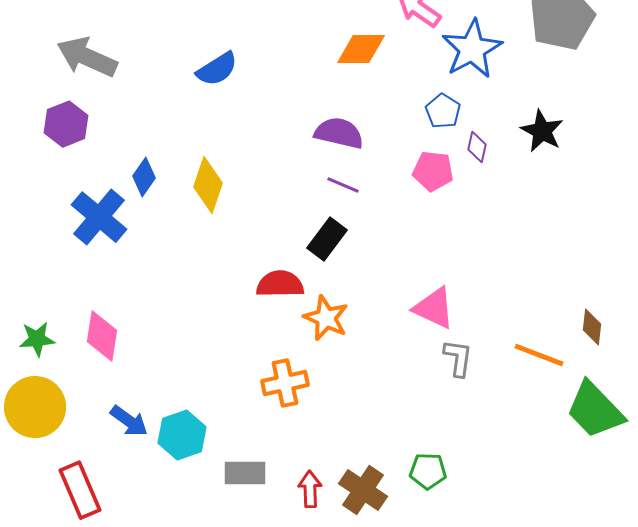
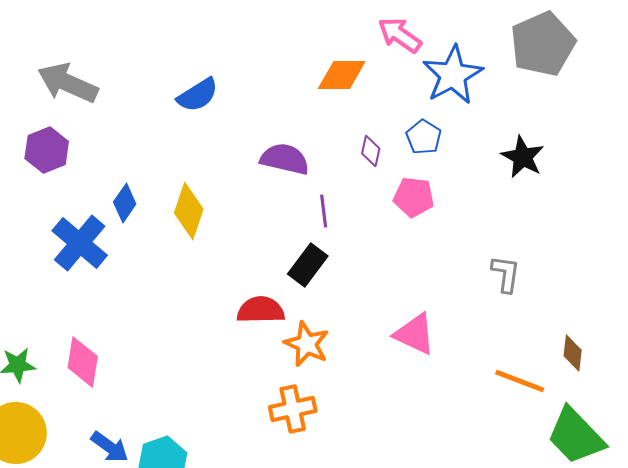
purple semicircle: (339, 133) -> (285, 159), moved
purple diamond: (477, 147) -> (371, 151), moved
purple line: (343, 185) -> (324, 211), turned 60
gray L-shape: (458, 358) -> (506, 274), moved
orange cross: (285, 383) -> (293, 409), moved

